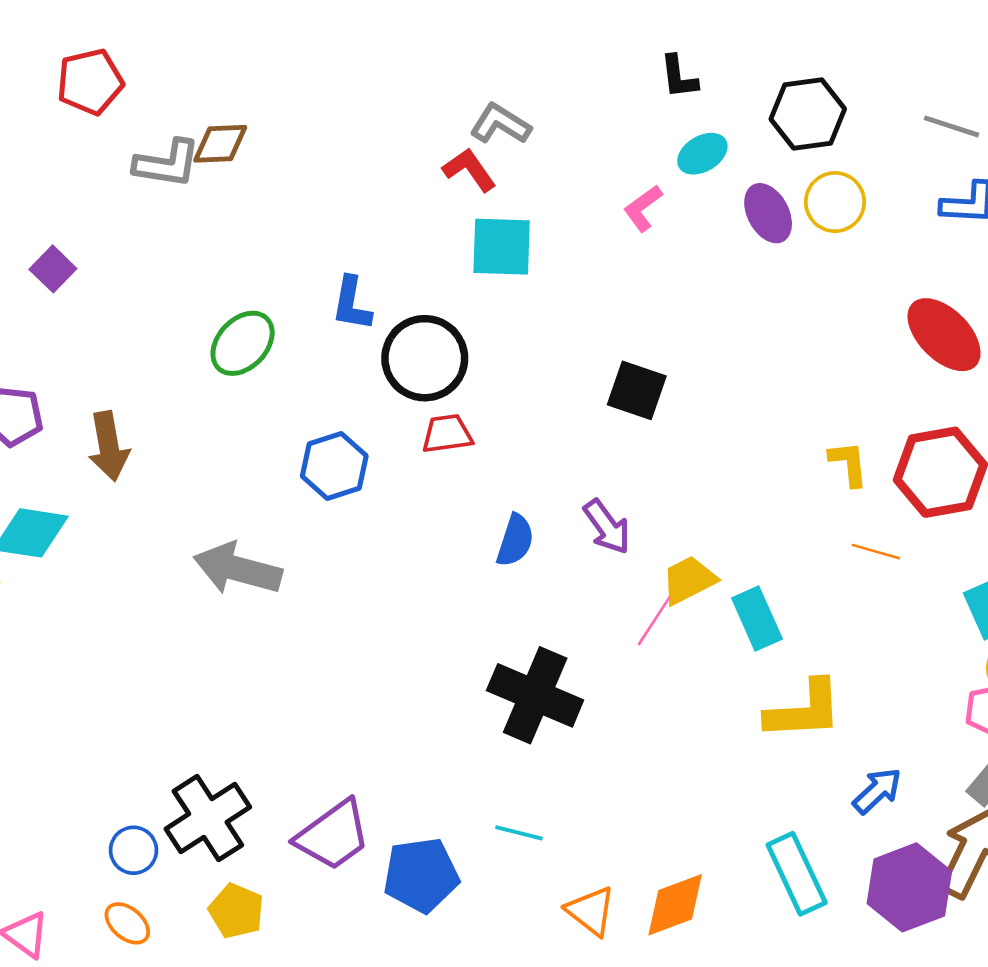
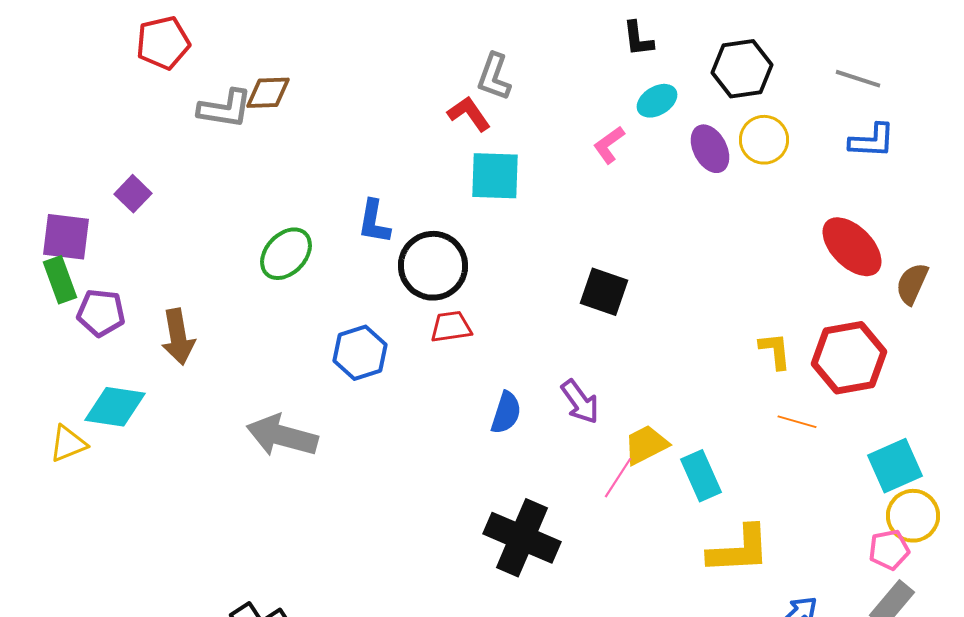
gray L-shape: (500, 124) -> (494, 77), turned -102

